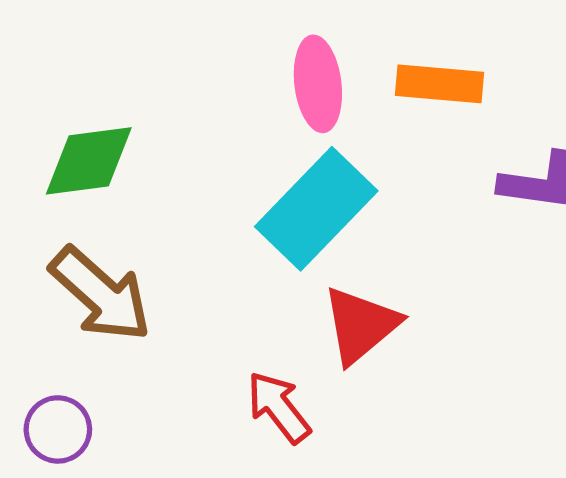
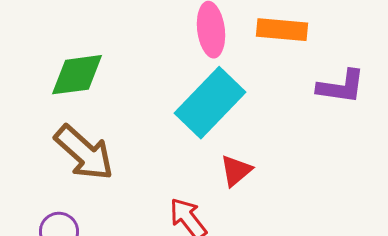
red triangle: (361, 325) -> (236, 171), size x0.7

